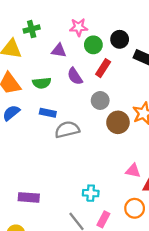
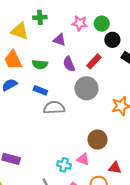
green circle: (93, 45) -> (102, 24), moved
gray circle: (100, 100) -> (86, 88), size x1.5
brown circle: (118, 122) -> (97, 140), moved
pink triangle: (133, 171) -> (83, 159), moved

